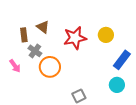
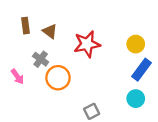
brown rectangle: (24, 35) -> (26, 26), moved
yellow circle: (106, 35) -> (136, 44), moved

